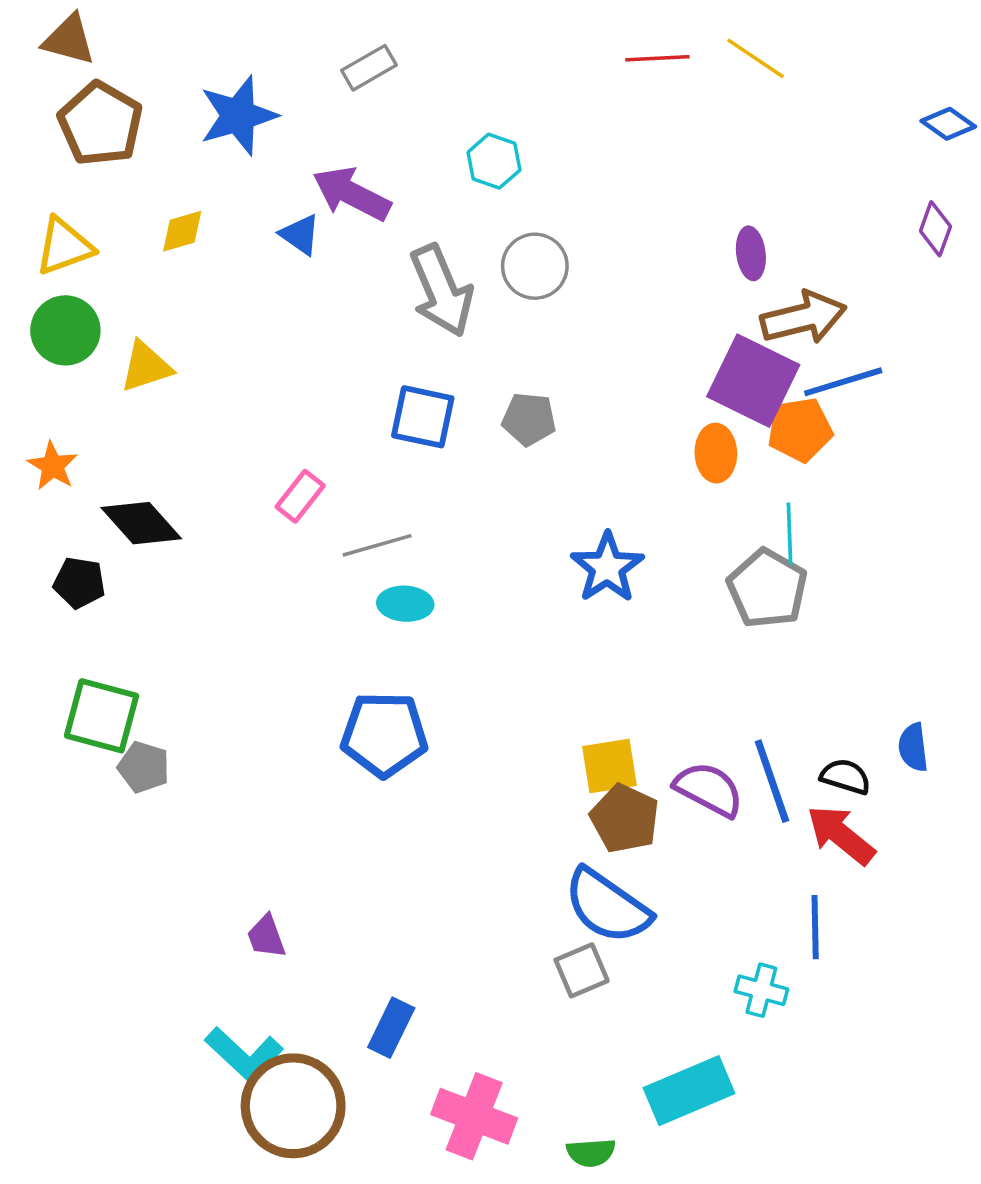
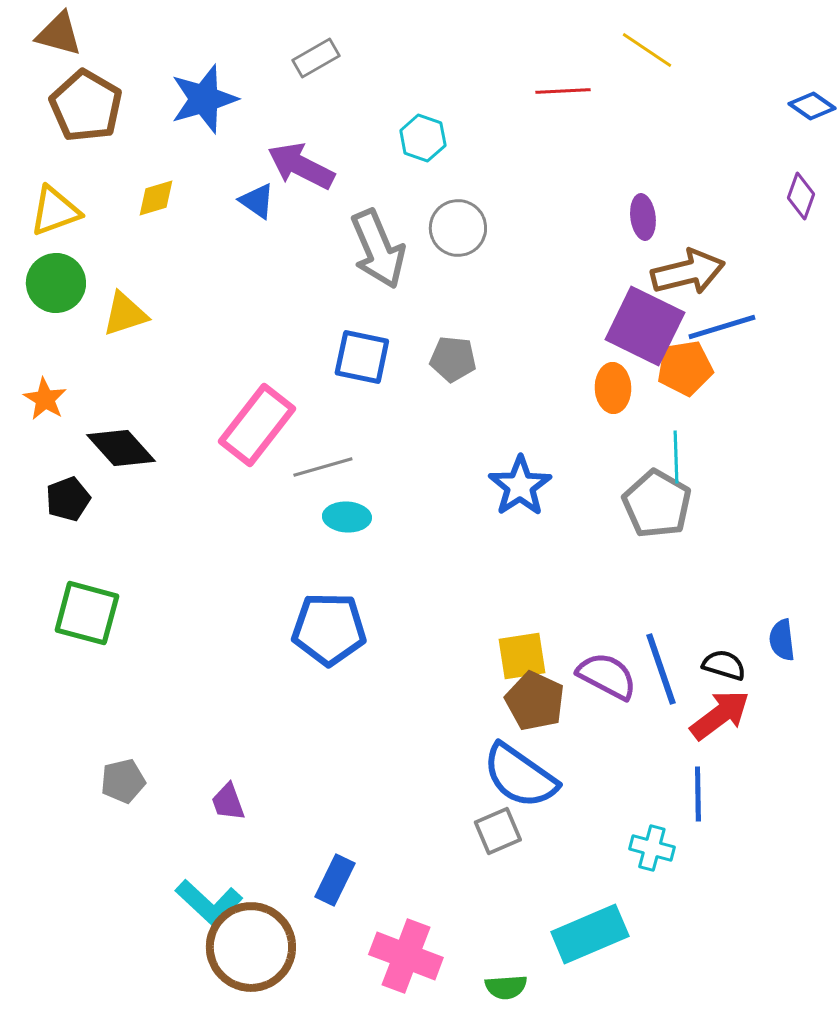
red line: (657, 58) -> (563, 91), moved
pink rectangle: (300, 496) -> (257, 425), size x1.8
black pentagon: (79, 583) -> (68, 499), turned -30
gray pentagon: (144, 767) -> (123, 781), moved, turned -30
red arrow: (841, 835) -> (720, 715), turned 104

